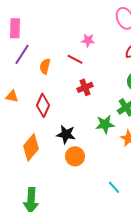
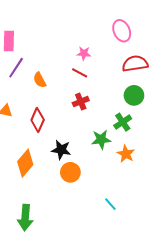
red line: (75, 59) -> (80, 73), moved
orange semicircle: (45, 66) -> (40, 80), turned -42

